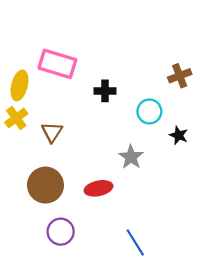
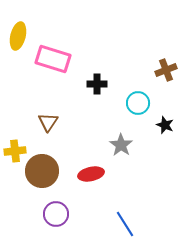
yellow ellipse: (19, 85) -> (18, 36), moved
yellow cross: (16, 118) -> (15, 151), moved, turned 30

